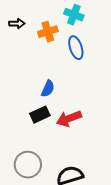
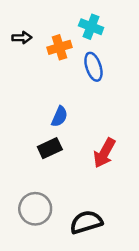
red arrow: (69, 119) -> (104, 153), moved, turned -40

